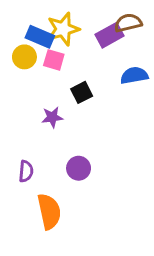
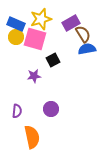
brown semicircle: (128, 23) -> (83, 34), moved, turned 72
blue rectangle: (40, 37) -> (16, 24), moved
pink square: (54, 60) -> (35, 39), size x1.6

